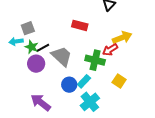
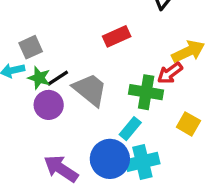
red rectangle: (80, 25) -> (117, 36), turned -35
blue circle: (69, 85) -> (110, 159), moved, size x1.5
cyan cross: (90, 102) -> (142, 162), turned 30

